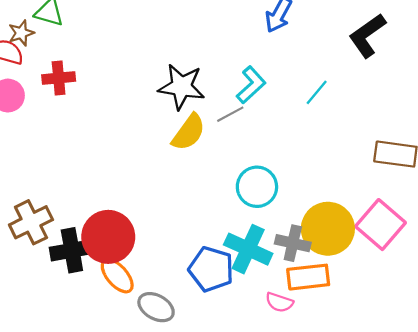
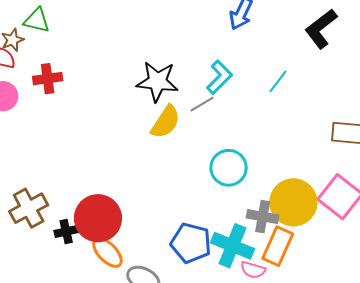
cyan cross: (248, 249) -> (232, 246), moved
black cross: (72, 250) -> (66, 231), size x0.6
orange rectangle: (308, 277) -> (278, 246), turned -57

